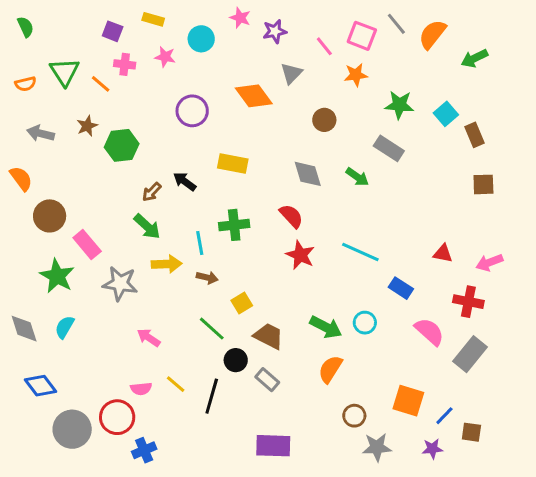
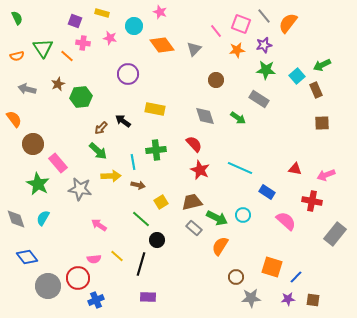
purple star: (275, 31) -> (264, 45), moved
green arrow: (474, 58) -> (322, 65), moved
orange diamond: (254, 96) -> (162, 45), moved
brown trapezoid: (269, 336) -> (192, 202), moved, turned -40
gray rectangle: (470, 354) -> (335, 234), moved
gray rectangle: (267, 380) -> (194, 228), moved
brown square: (471, 432) -> (313, 300), moved
purple rectangle: (273, 446) -> (148, 297), moved, size x0.7

